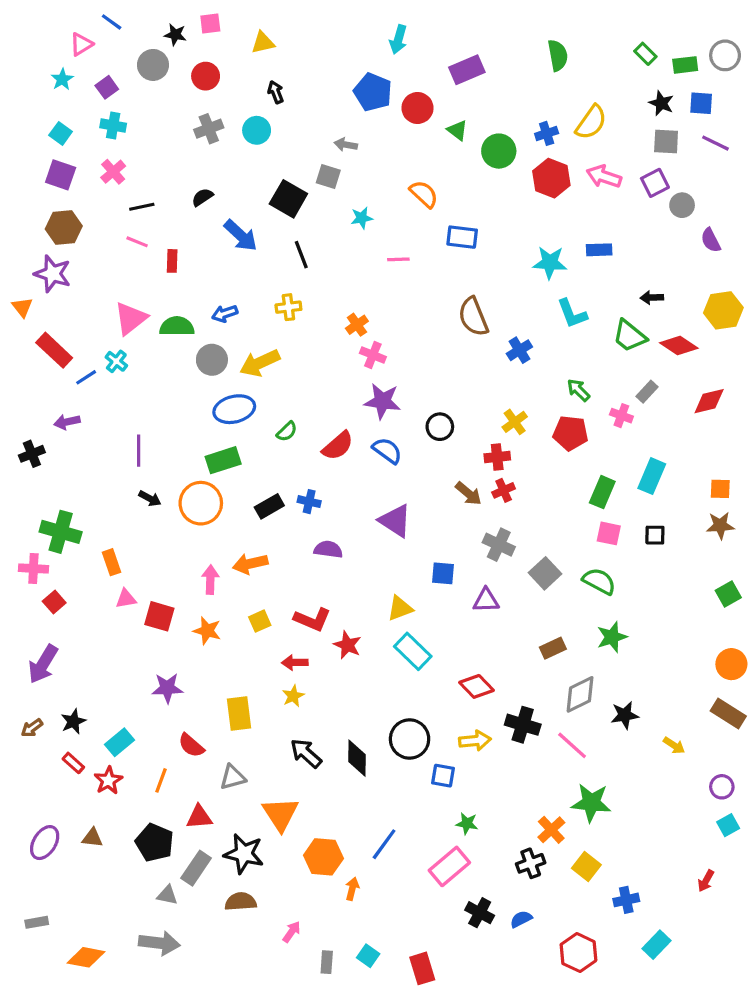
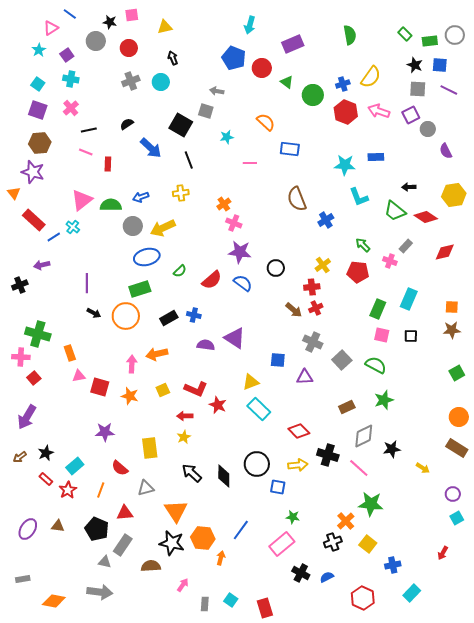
purple triangle: (395, 521) -> (235, 338), moved
black star: (244, 854) -> (172, 543), moved

